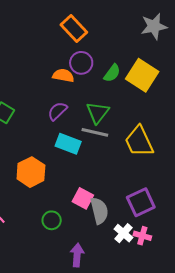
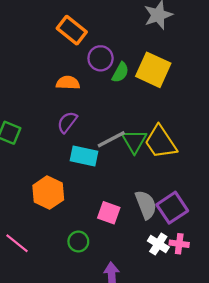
purple circle: (81, 63) -> (101, 58), moved
green triangle: (98, 113) -> (134, 141), moved
gray line: (95, 132) -> (111, 139), turned -32
gray semicircle: (99, 211) -> (146, 205), moved

